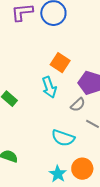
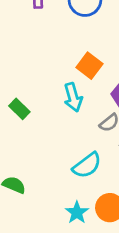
cyan semicircle: (63, 138) -> (87, 165), turned -60

